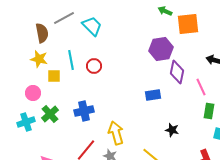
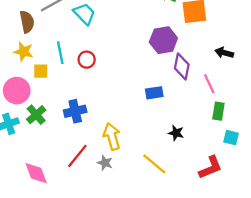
pink circle: (33, 93) -> (17, 91), size x1.5

